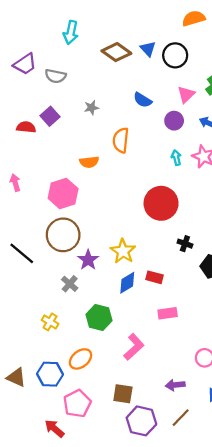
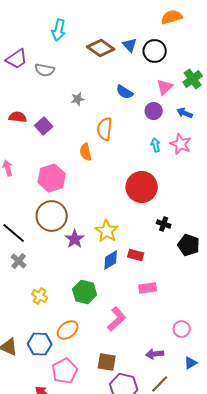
purple square: (50, 116) -> (44, 126), moved
orange semicircle: (89, 162) -> (86, 152), moved, turned 84
gray cross: (70, 284) -> (19, 261), moved

